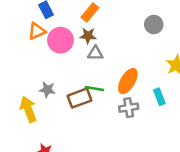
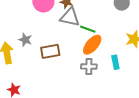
gray triangle: (95, 53) -> (70, 17), size x1.5
green line: (94, 88) -> (88, 29), moved

